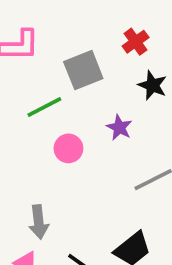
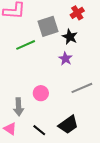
black star: (152, 85) -> (70, 37), moved
pink circle: (68, 148) -> (41, 93), moved

